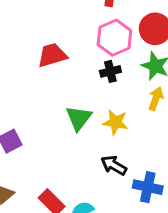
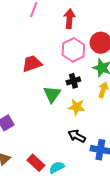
black cross: (110, 71) -> (73, 81), moved
green triangle: (79, 118) -> (52, 94), moved

